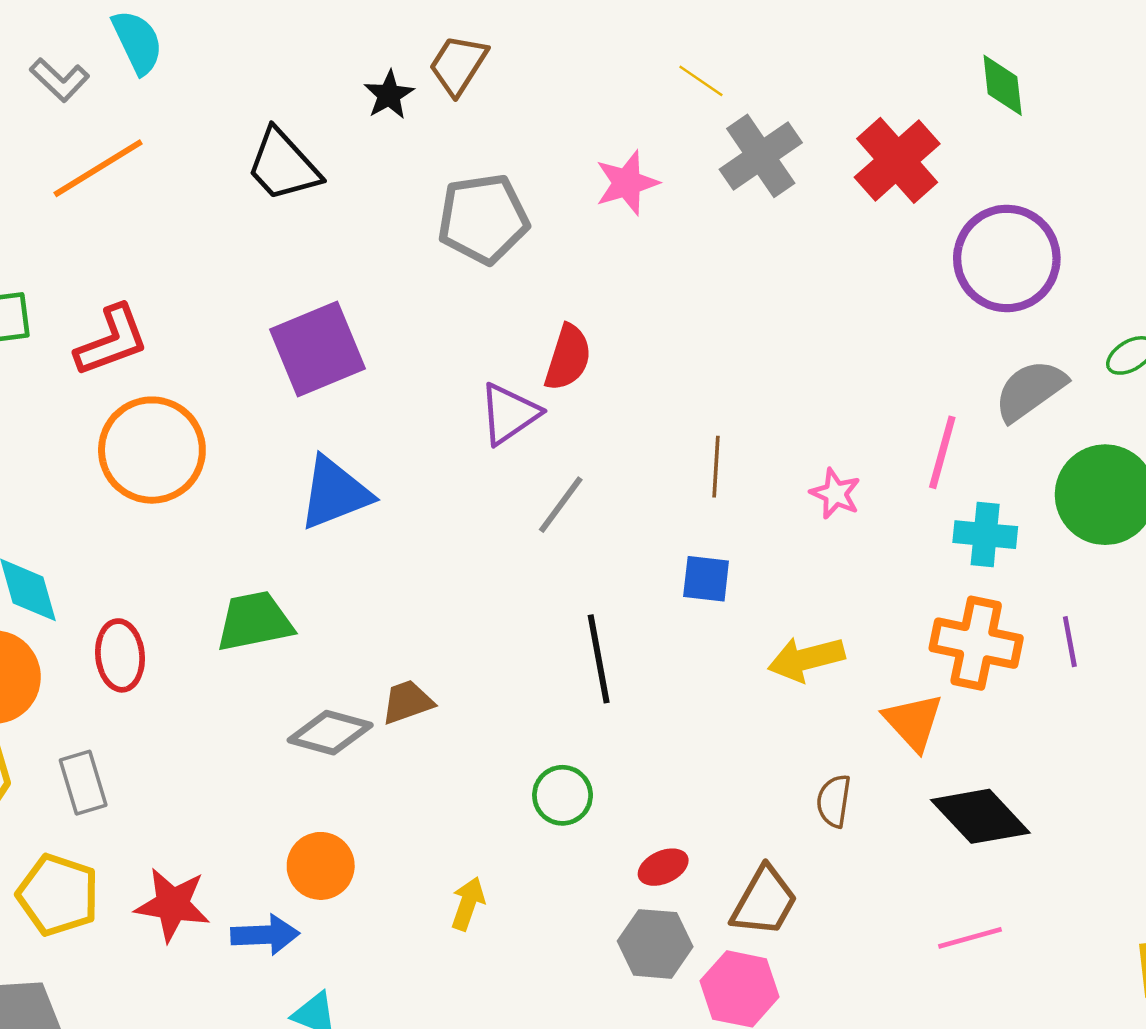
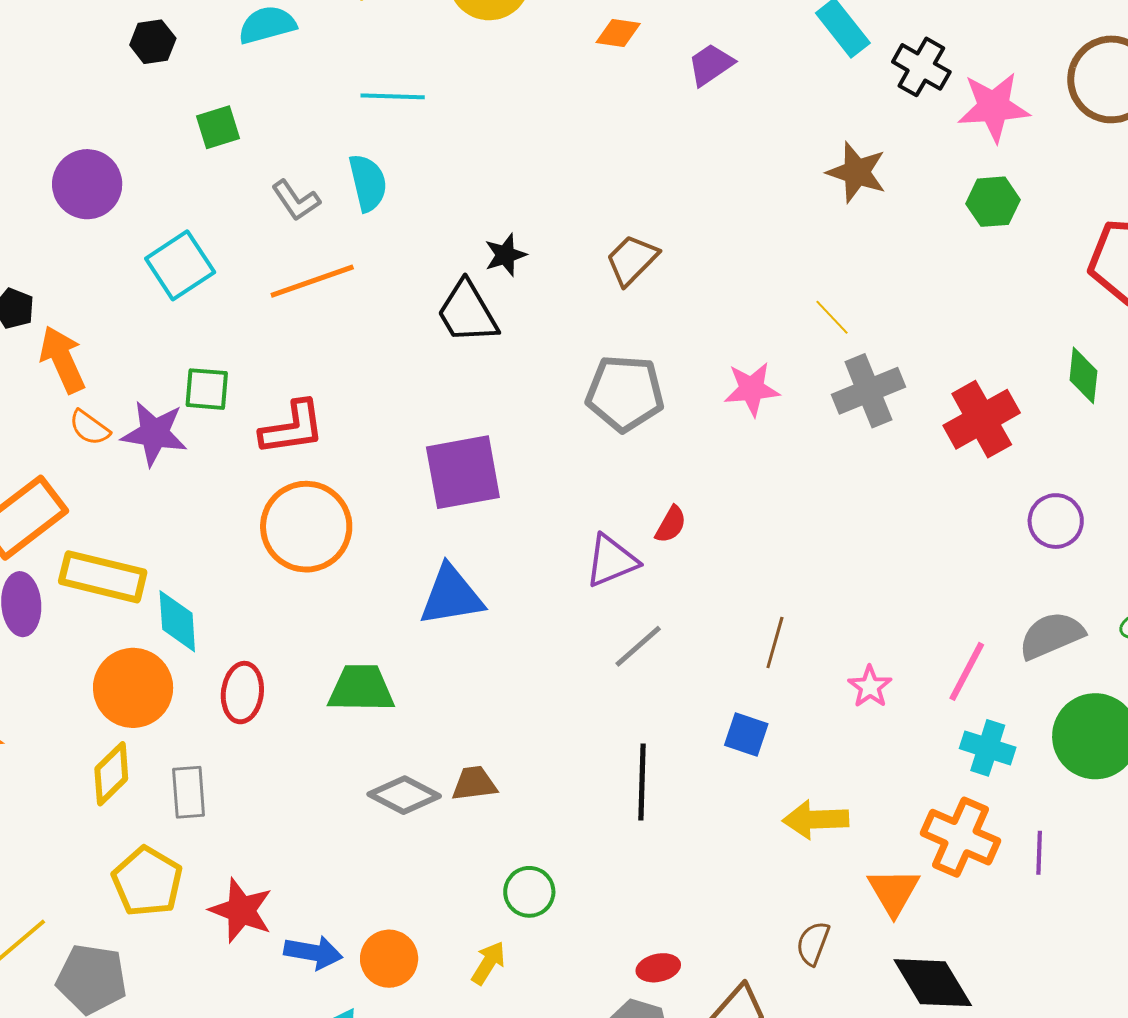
black star: (389, 95) -> (505, 255), moved
purple circle: (1007, 258) -> (1056, 521), size x0.6
red semicircle: (568, 358) -> (671, 524), size x0.7
green circle: (563, 795) -> (529, 892), moved
orange circle: (321, 866) -> (389, 959), moved

